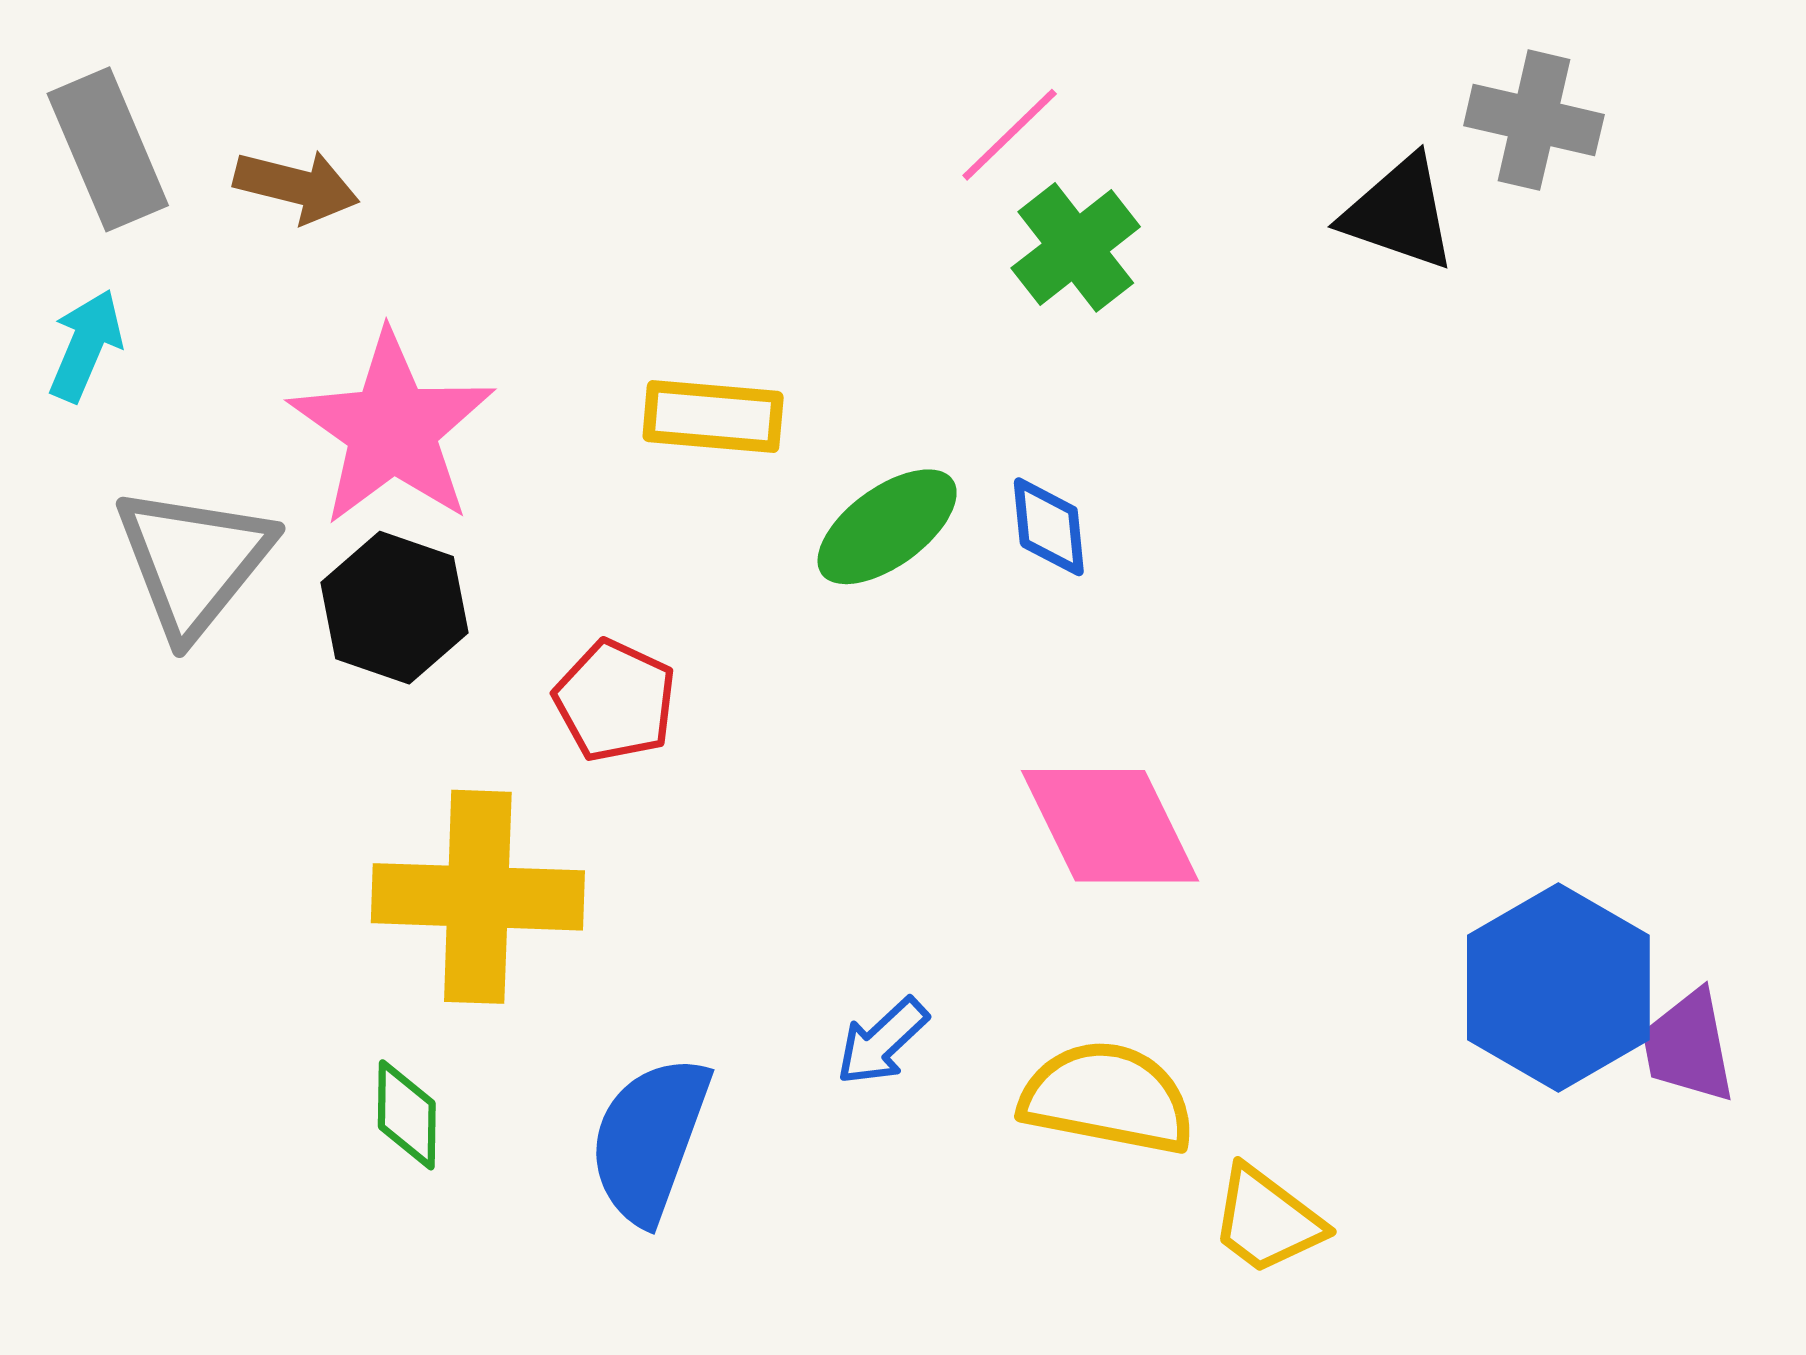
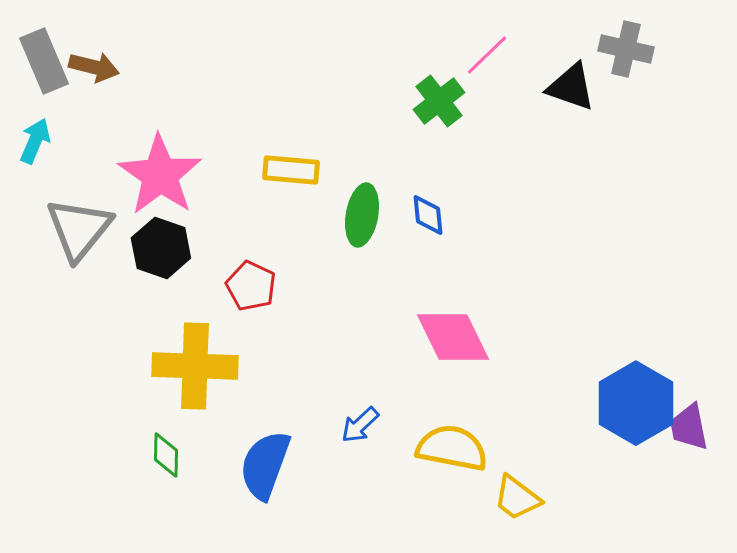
pink line: (1010, 135) -> (487, 55), moved
brown arrow: (297, 186) -> (94, 67), moved
green ellipse: (887, 527) -> (362, 215), turned -44

